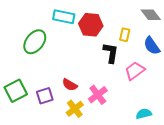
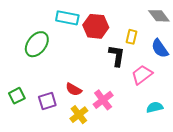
green square: (16, 91) -> (17, 96), size x0.7
cyan semicircle: (144, 114) -> (155, 107), moved

